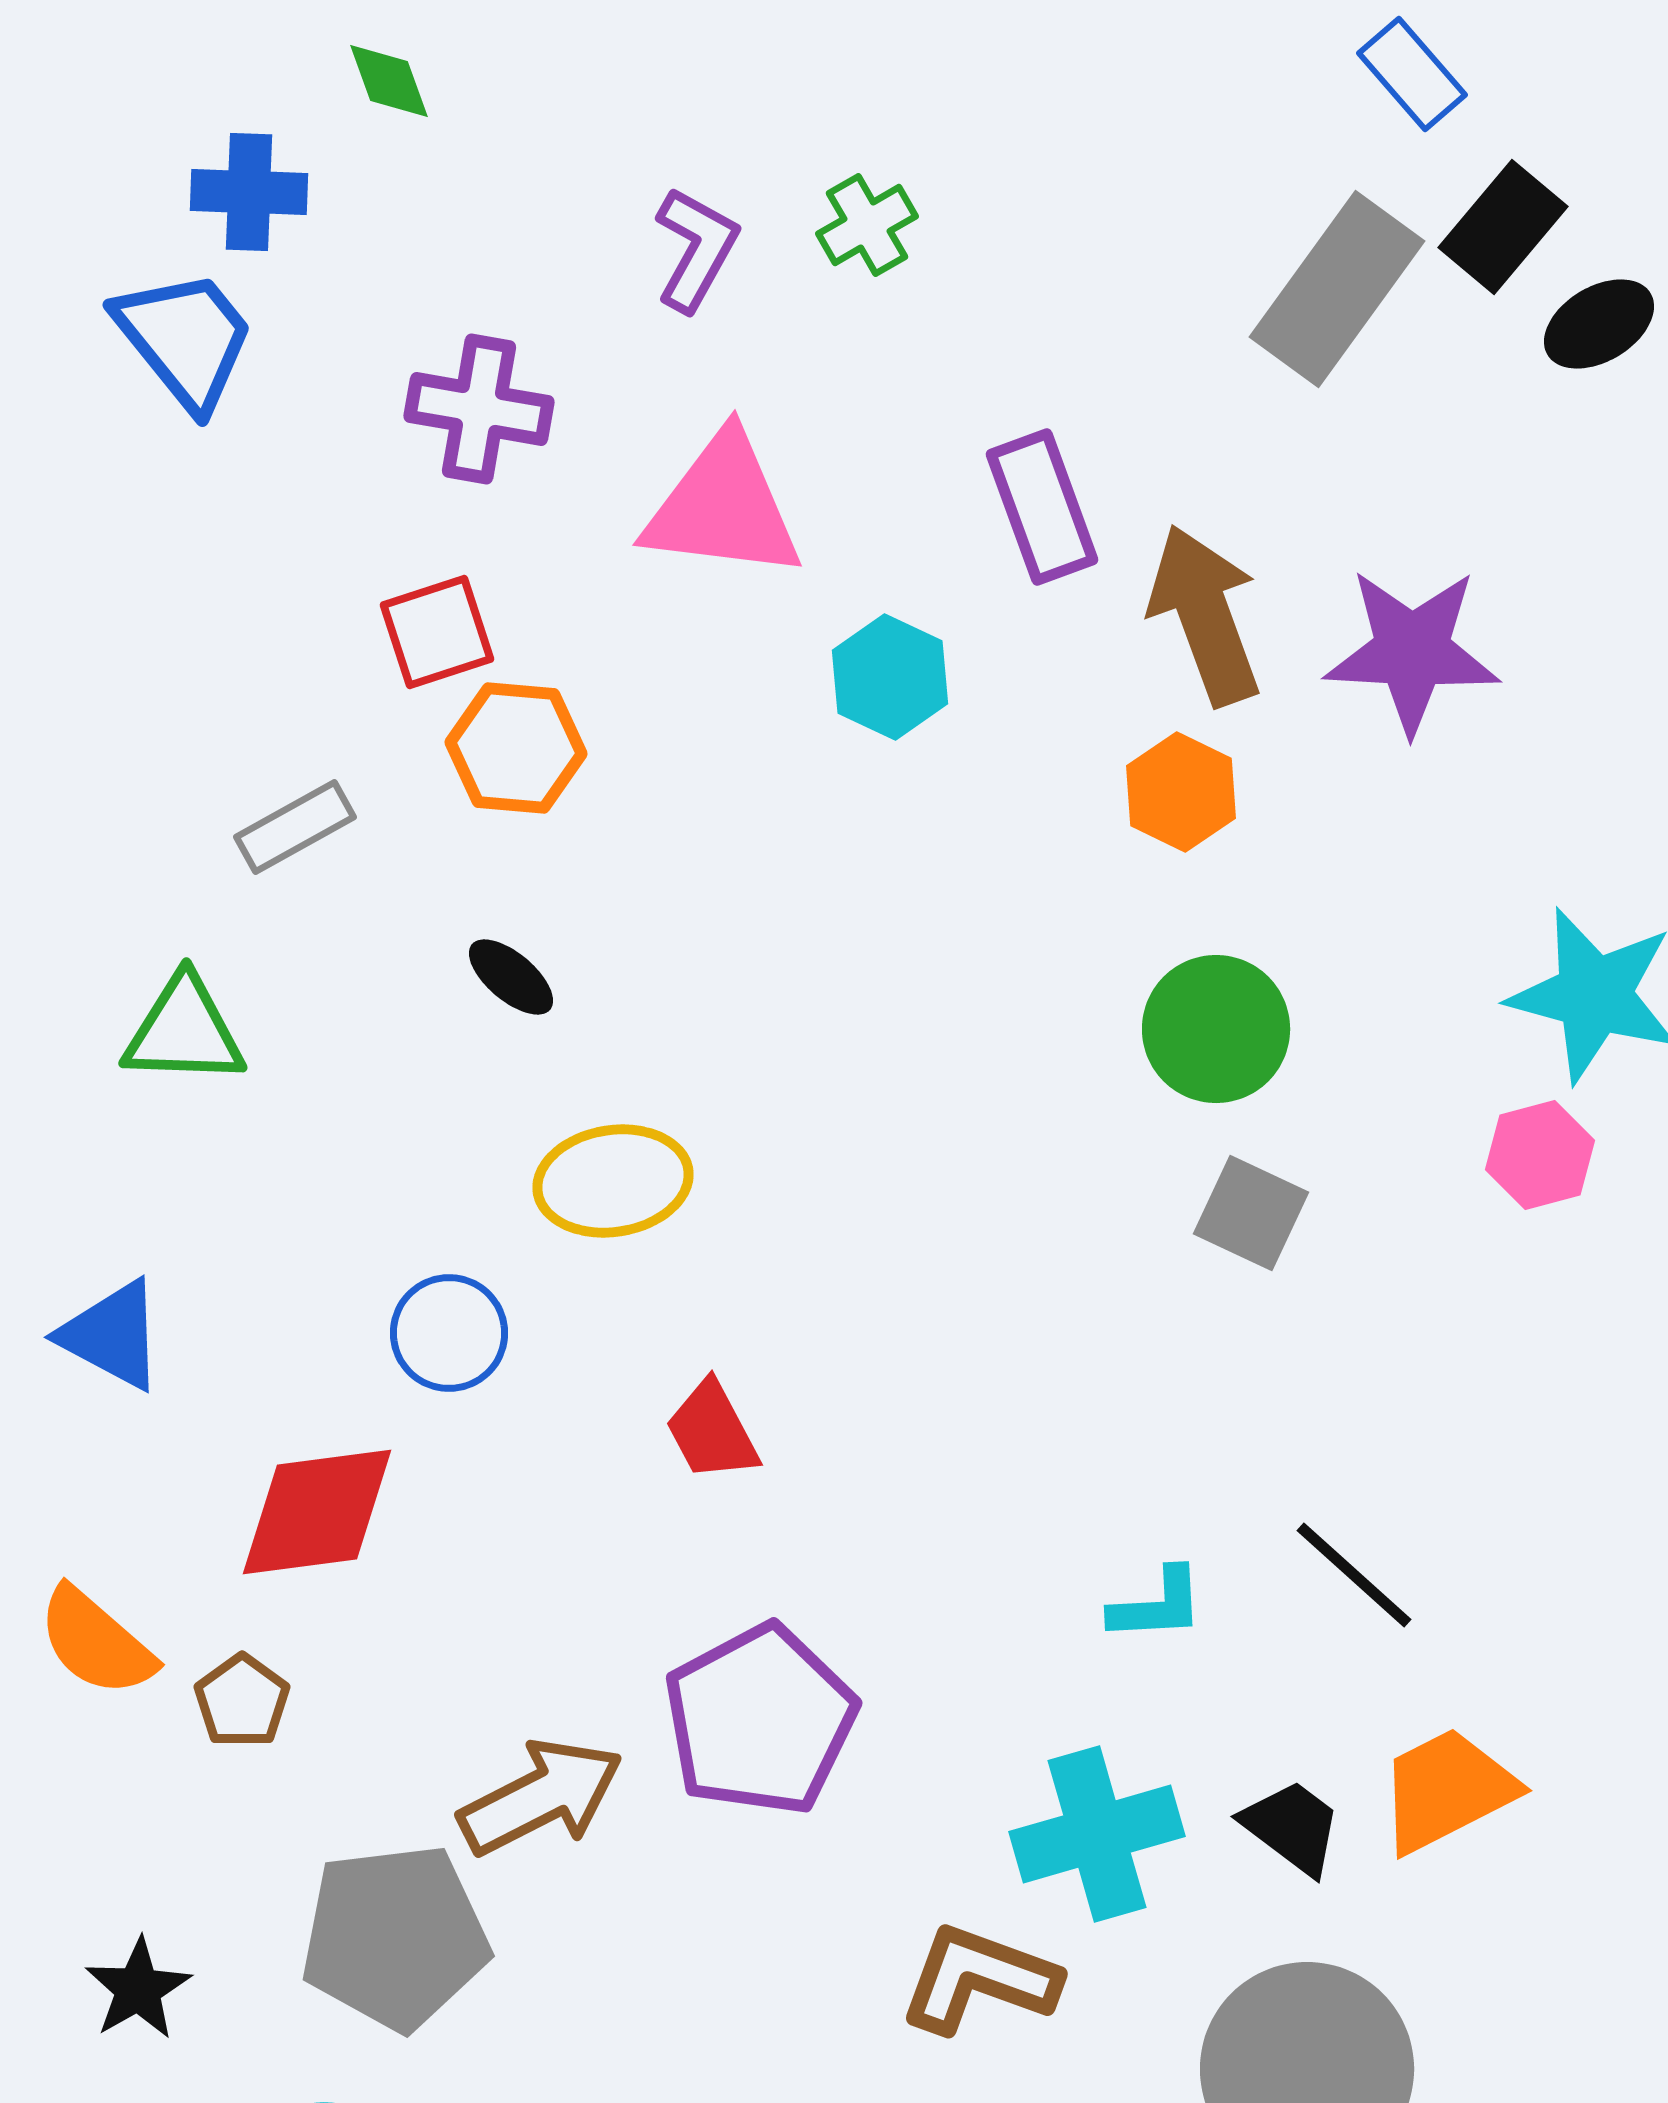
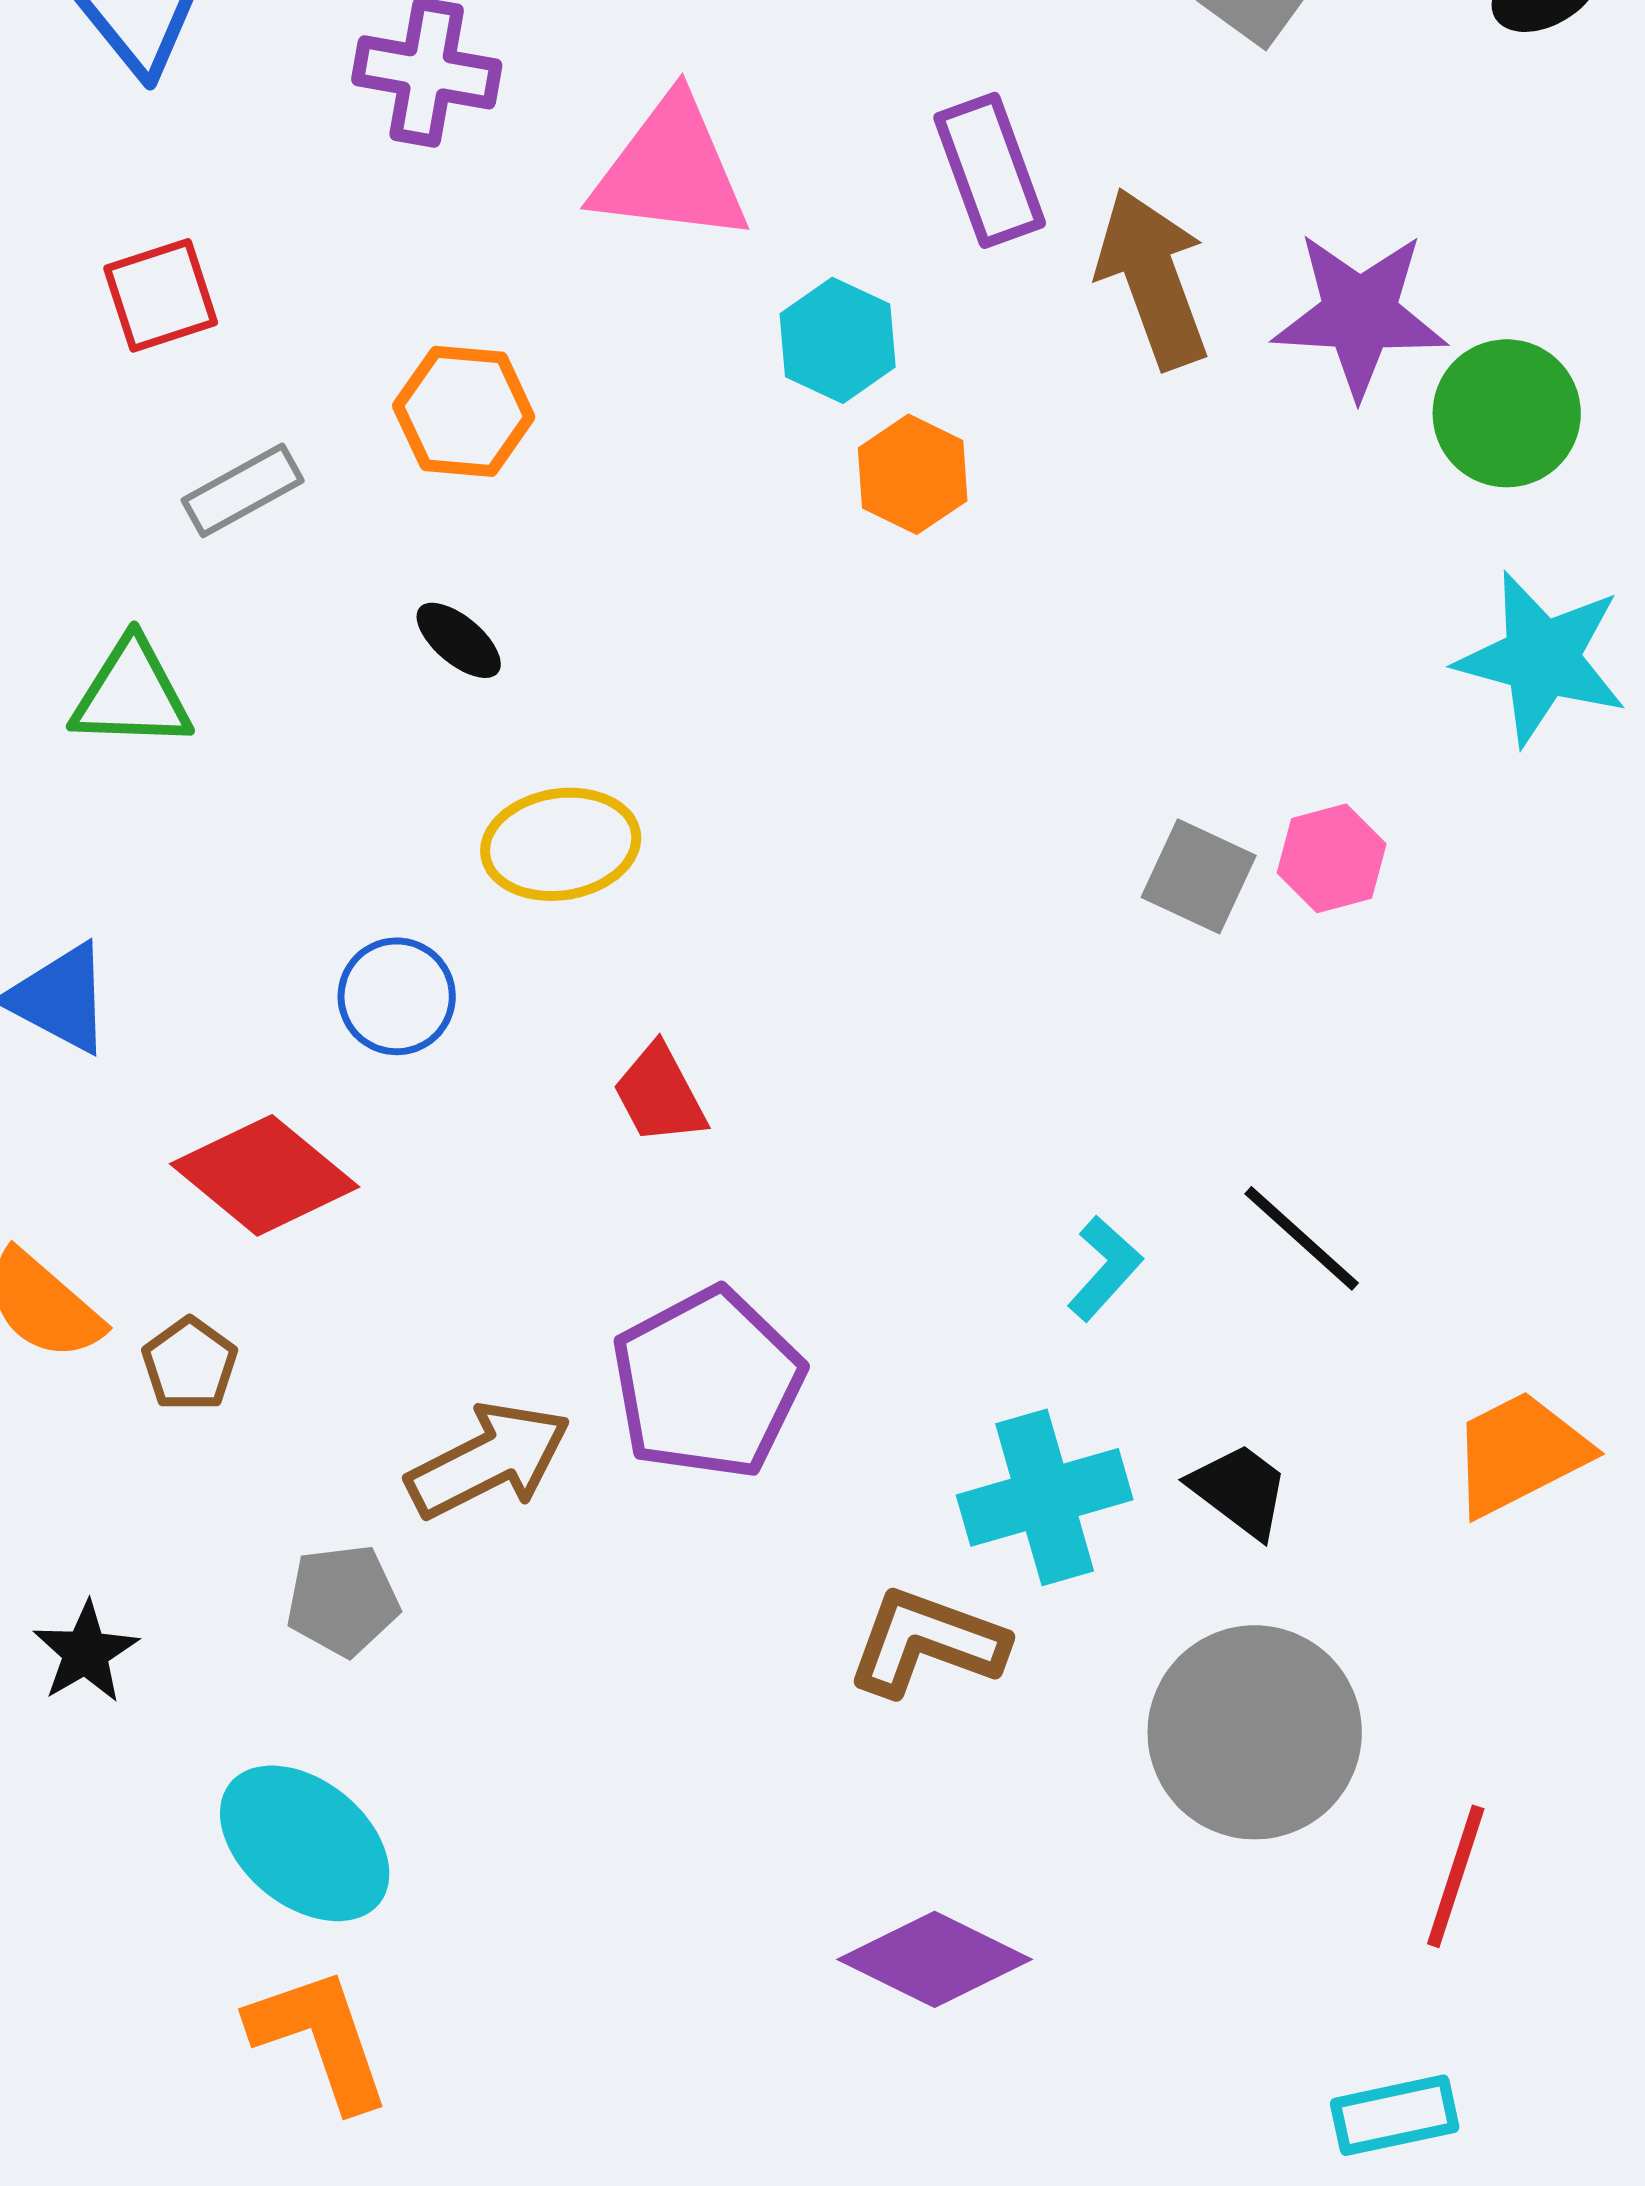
red square: (437, 632) -> (161, 295), moved
orange hexagon: (1181, 792) -> (913, 474), moved
green circle: (1216, 1029) -> (1507, 413), moved
pink hexagon: (1540, 1155) -> (1332, 858), moved
red diamond: (317, 1512) -> (265, 1175), turned 47
cyan L-shape: (1157, 1605) -> (1105, 1268), turned -45
orange trapezoid: (1447, 1790) -> (1520, 1453), moved
gray pentagon: (395, 1937) -> (343, 1600), size x0.6

